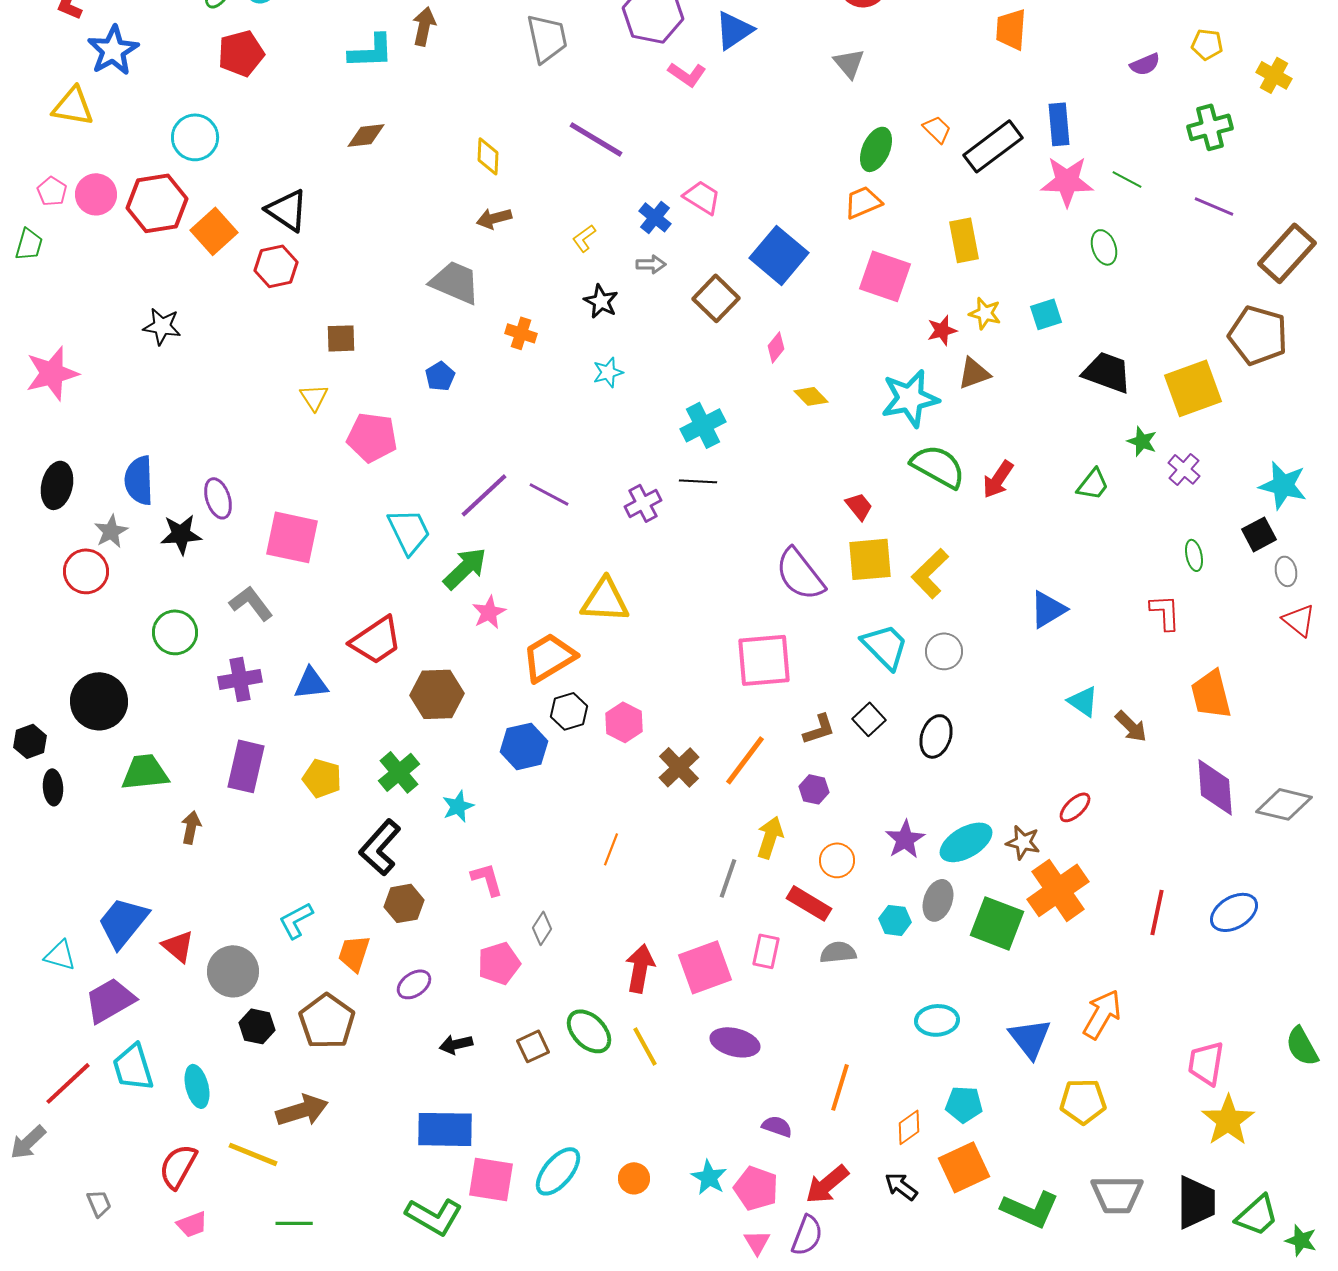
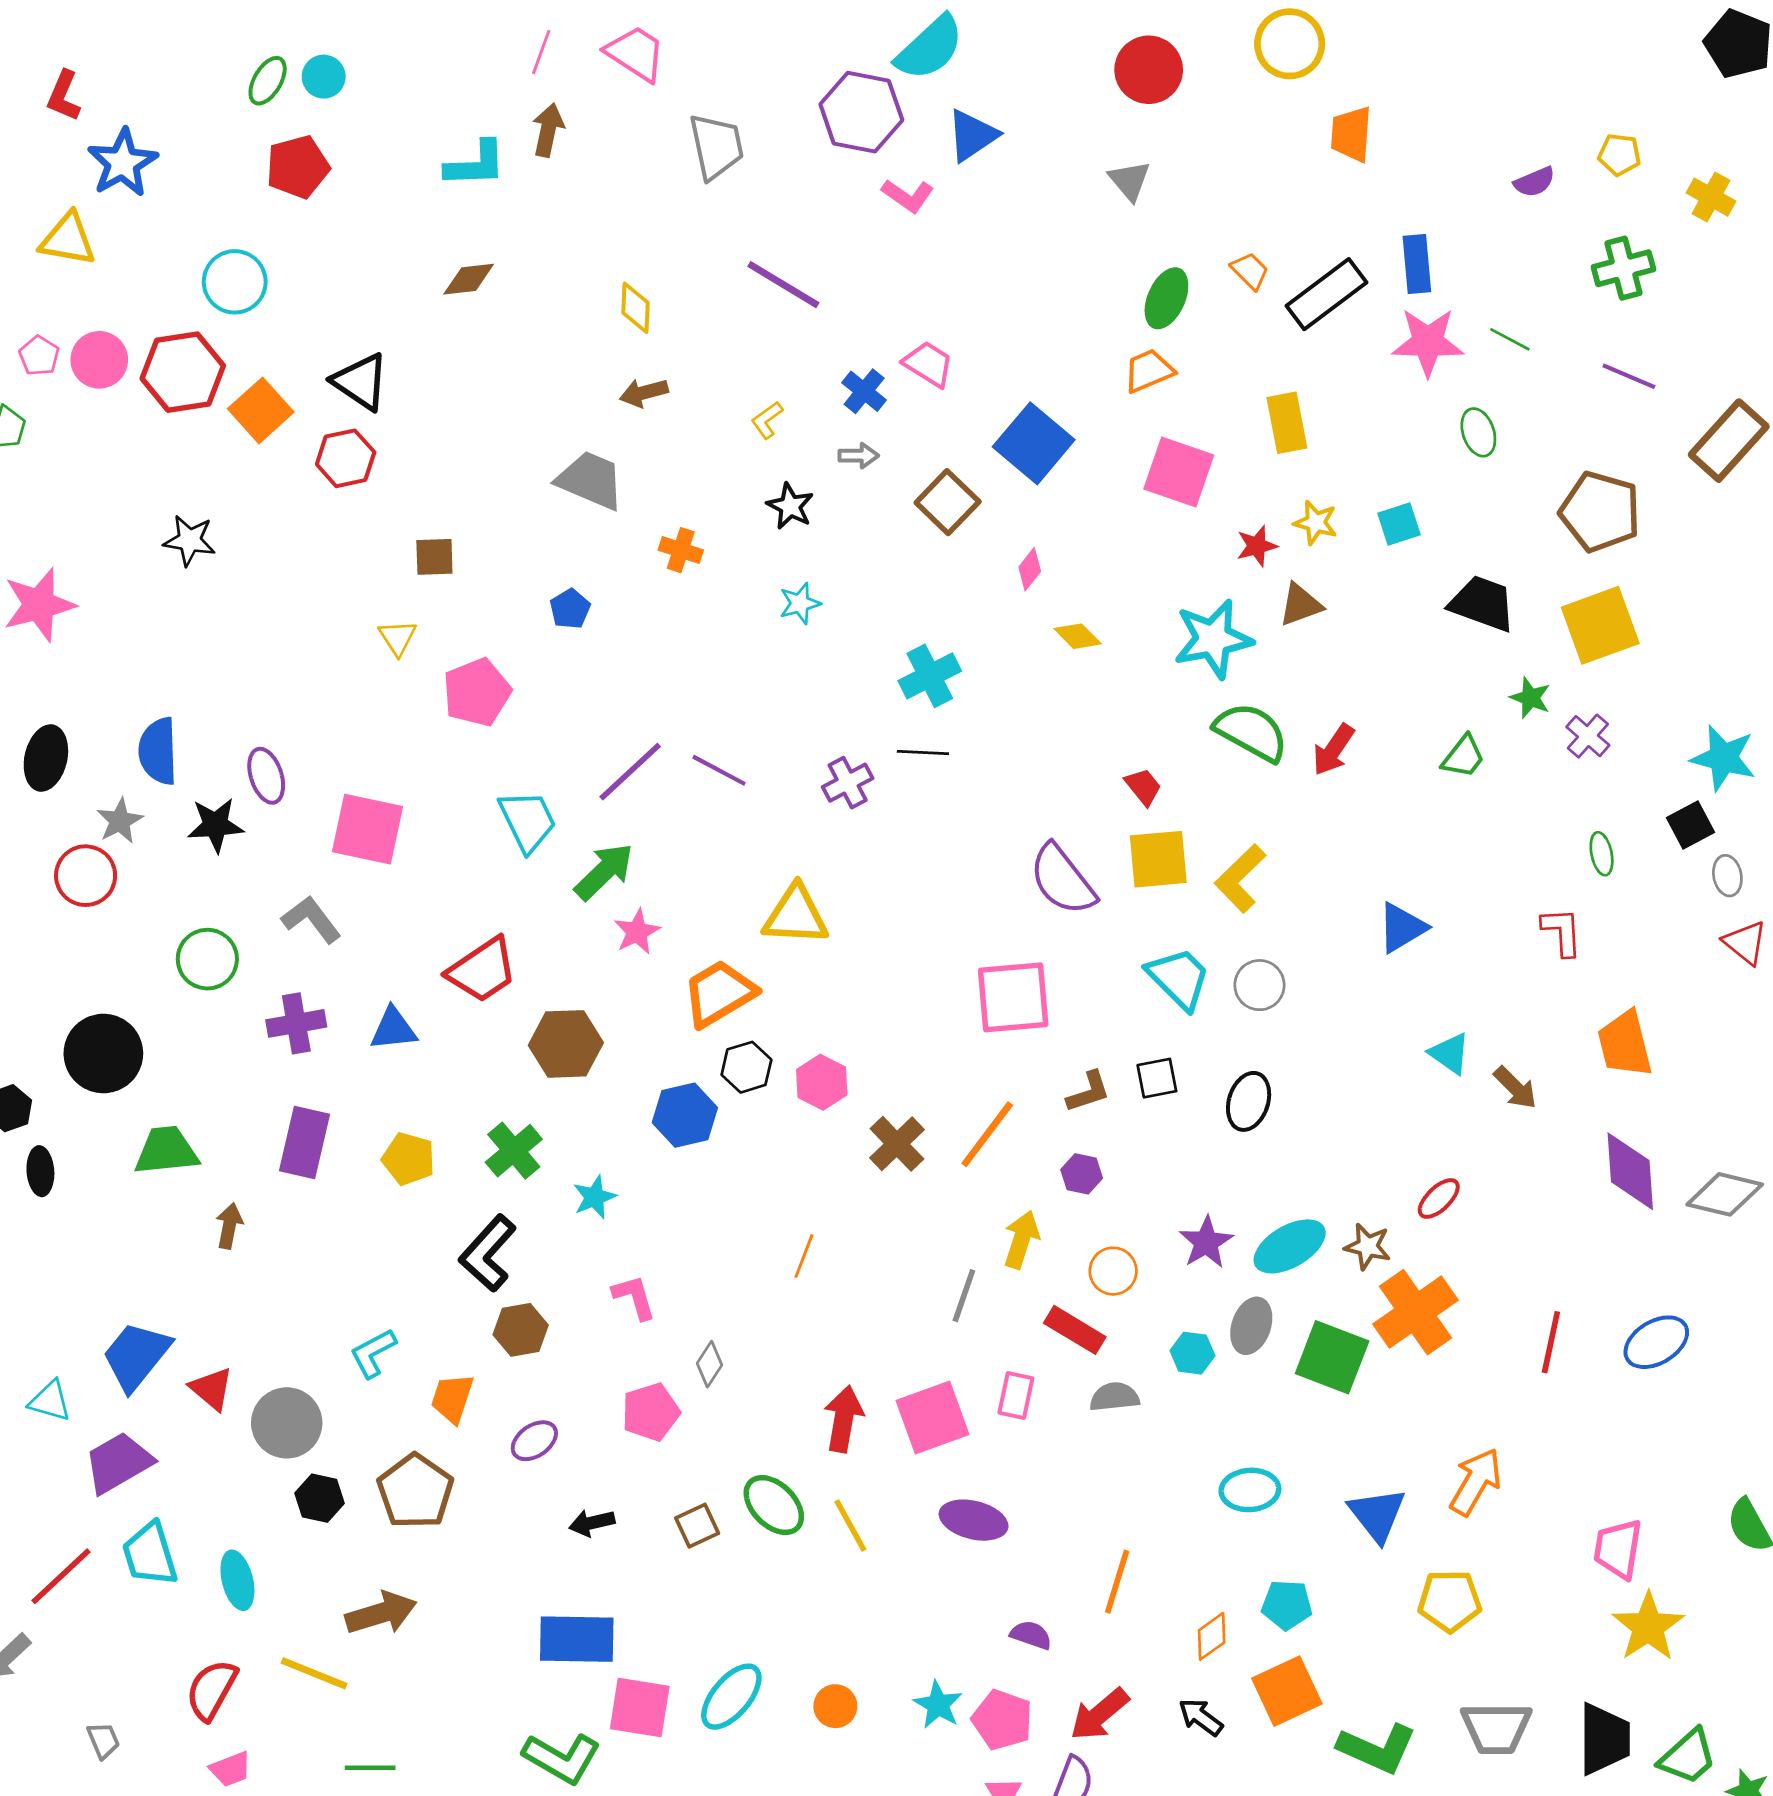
brown pentagon: (1258, 335) -> (1600, 512), moved
pink pentagon: (372, 437) -> (477, 692), turned -30
black square: (869, 719) -> (1157, 1078), turned 32

